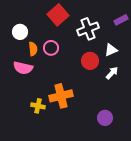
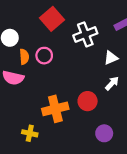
red circle: (90, 61) -> (88, 101), moved
yellow cross: (38, 106) -> (30, 133), moved

